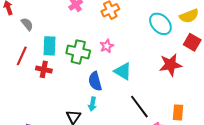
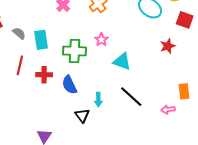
cyan rectangle: (50, 46) -> (41, 40), moved
red star: (170, 65) -> (168, 46), size x0.7
blue semicircle: (95, 81) -> (69, 85), moved
black line: (139, 107) -> (131, 97), moved

